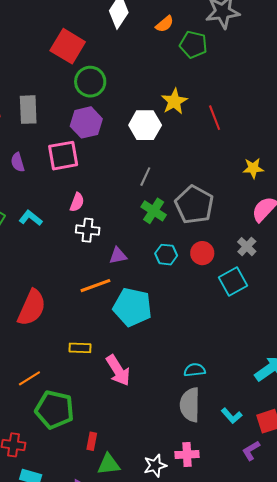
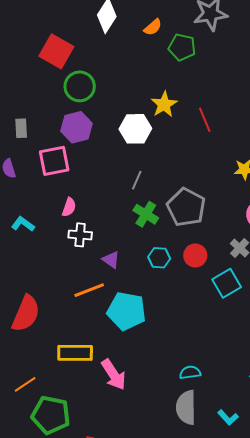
gray rectangle: (28, 110) -> (21, 128), moved, size x0.7
purple triangle: (118, 256) -> (111, 260), turned 48
yellow rectangle: (80, 348) -> (75, 353), size x1.6

